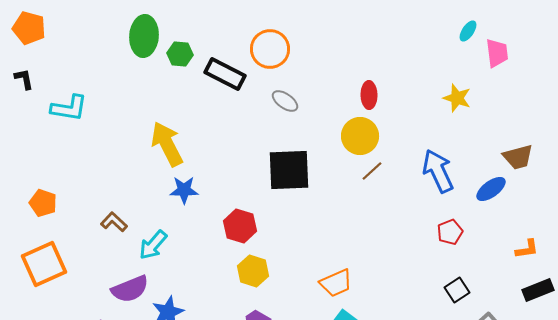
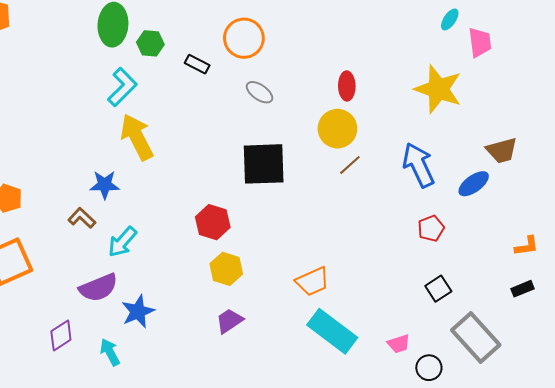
black rectangle: (225, 74) -> (197, 64), size x0.6
yellow star: (457, 98) -> (438, 89), size x1.6
cyan L-shape: (69, 108) -> (122, 87), moved, turned -54
blue star: (184, 190) -> (105, 185), moved
orange L-shape: (527, 249) -> (527, 246), moved
black rectangle: (538, 290) -> (522, 289), size x0.7

